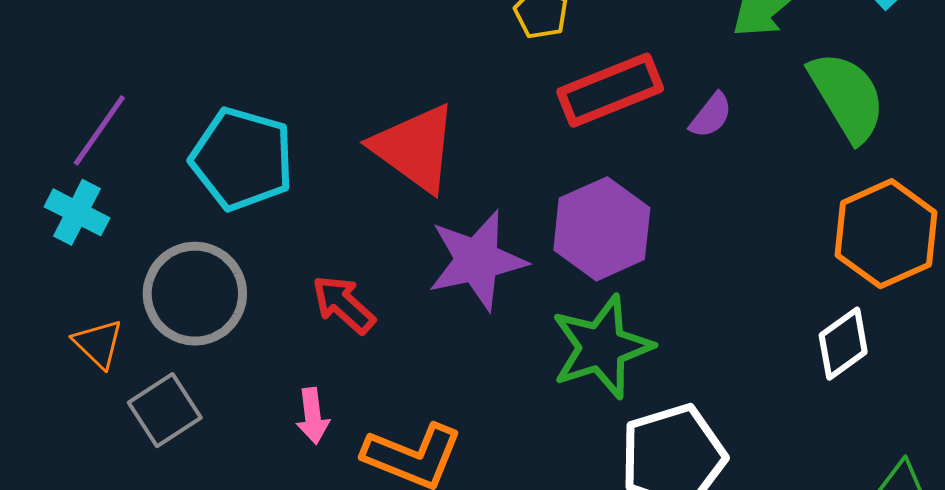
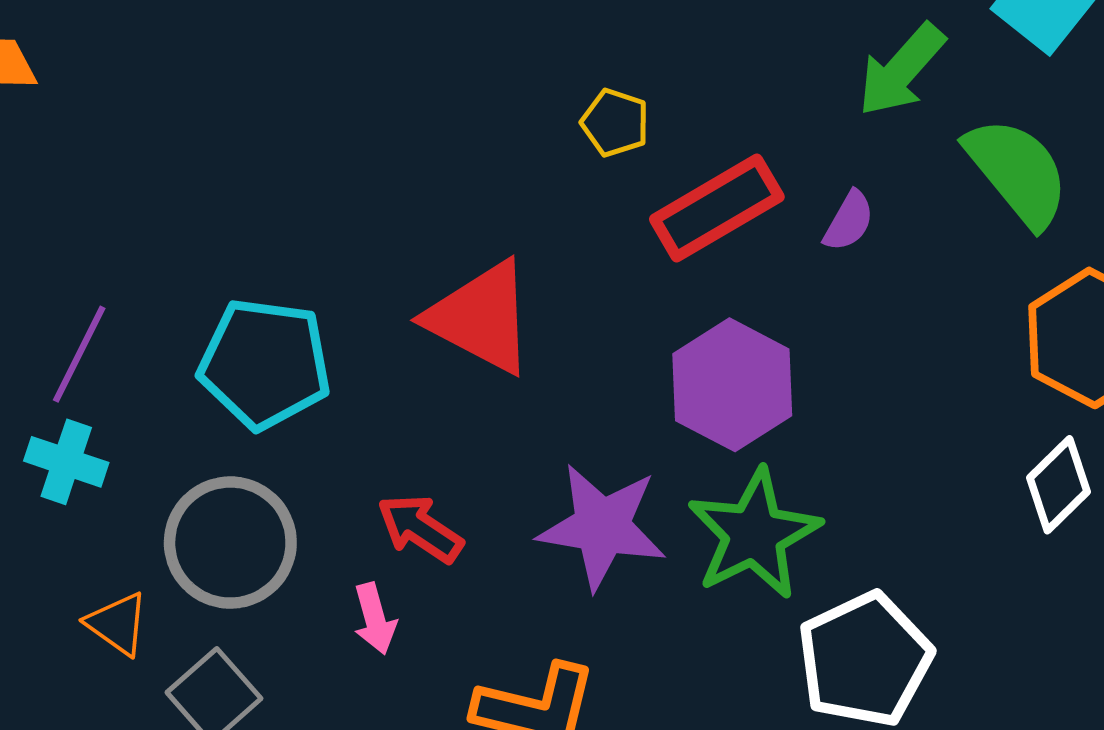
purple star: (477, 260) -> (602, 527), moved, turned 30
pink arrow: (313, 416) -> (375, 619), moved

